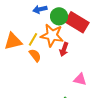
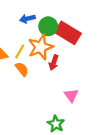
orange star: (52, 35) -> (41, 47), turned -30
pink triangle: (80, 79) -> (71, 95), turned 40

